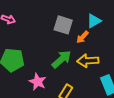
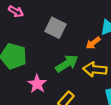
gray square: (63, 25) -> (56, 28), moved

